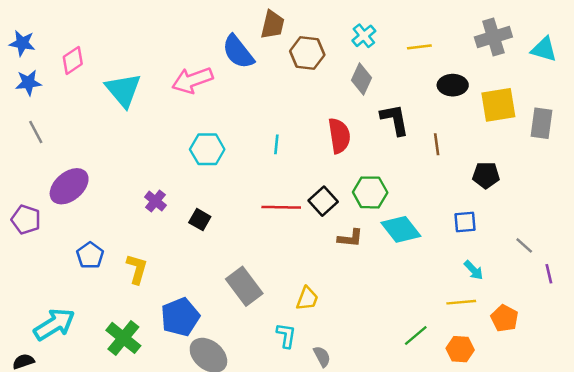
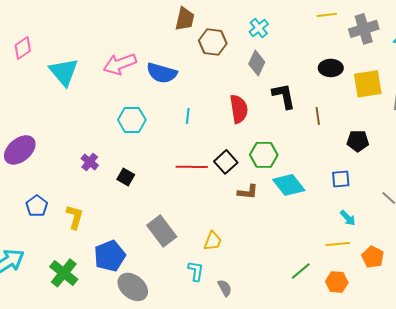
yellow line: (419, 47) -> (327, 15), moved
blue semicircle: (238, 52) -> (162, 73), moved, turned -36

